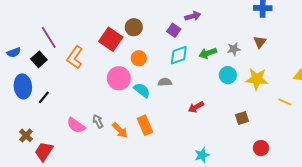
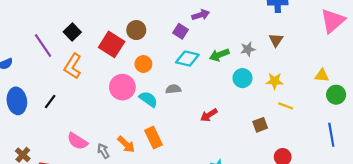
cyan diamond: (179, 55) -> (187, 59), turned 35
black square: (39, 59) -> (72, 32), moved
yellow star: (257, 79) -> (275, 81), size x0.7
black line: (44, 97) -> (50, 102), moved
yellow line: (285, 102) -> (286, 106), moved
gray arrow: (98, 121) -> (103, 151), moved

